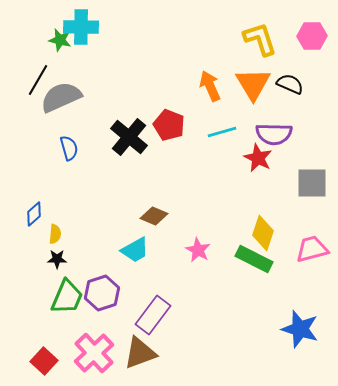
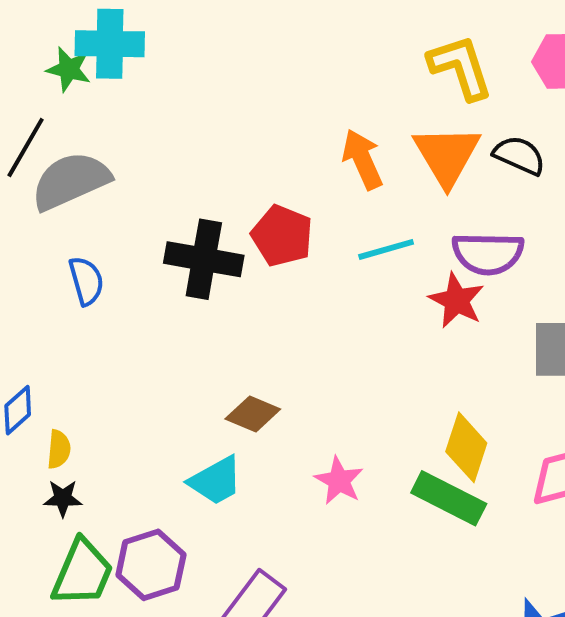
black cross: (129, 137) -> (204, 259), turned -30

